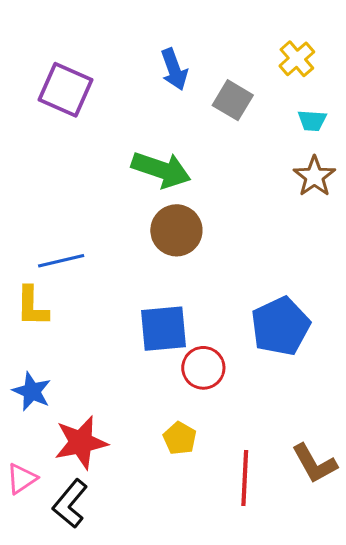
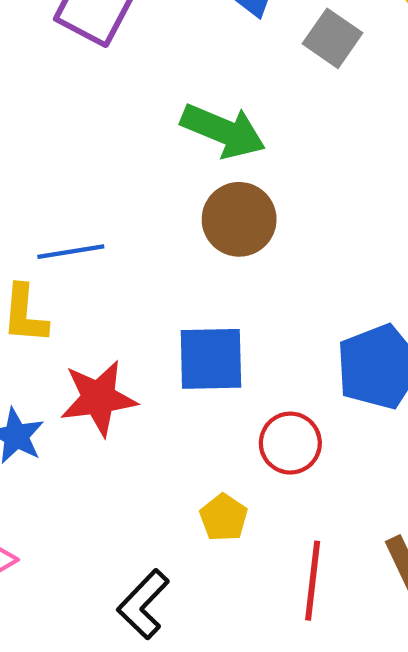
red circle: (203, 368) -> (290, 443), moved
red star: (81, 442) -> (98, 398), moved
black L-shape: (70, 504) -> (143, 604), moved

